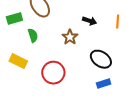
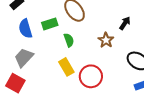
black arrow: (90, 21) -> (125, 23), turned -72
yellow rectangle: (18, 61) -> (66, 67), moved, turned 36

